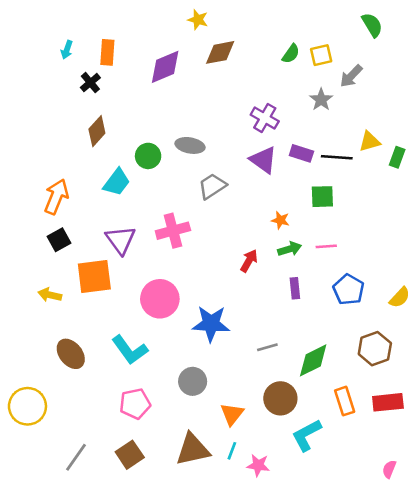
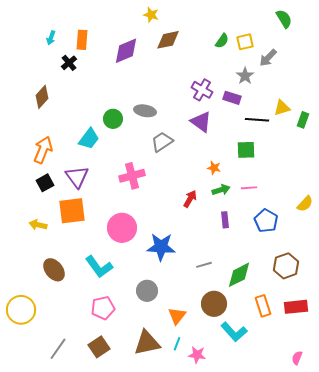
brown diamond: (97, 131) -> (42, 97), moved
purple rectangle: (301, 153) -> (232, 98), moved
purple triangle: (121, 240) -> (77, 177), moved
yellow semicircle: (400, 297) -> (305, 204), moved
cyan L-shape: (307, 435) -> (234, 332), turned -104

